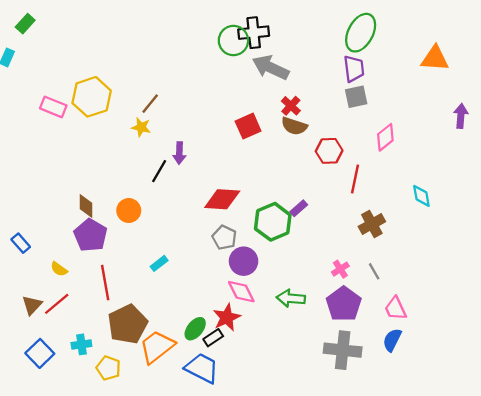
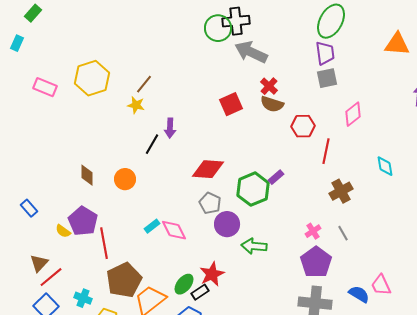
pink rectangle: (53, 107) -> (45, 87), moved
purple pentagon: (90, 235) -> (83, 221), moved
pink diamond: (241, 292) -> (174, 230), moved
green arrow: (291, 298) -> (254, 246), moved
red line: (57, 304) -> (51, 277), moved
pink trapezoid: (396, 308) -> (381, 285), moved
blue semicircle: (392, 340) -> (359, 294), turned 95
cyan cross: (81, 344) -> (83, 298), turned 30

